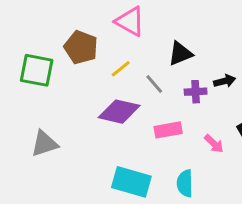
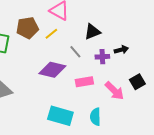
brown pentagon: (81, 47) -> (27, 28), turned -30
yellow line: (121, 69) -> (51, 34), moved
pink arrow: (214, 144) -> (114, 91), size x1.5

